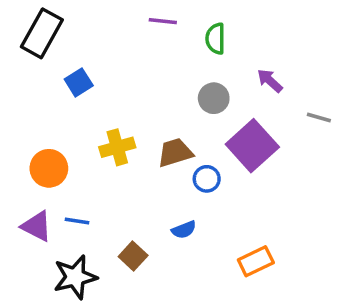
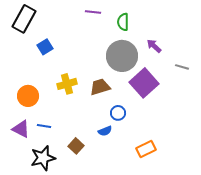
gray circle: (214, 98) -> (122, 56), size x1.8
blue circle: (207, 179) -> (118, 113), moved

